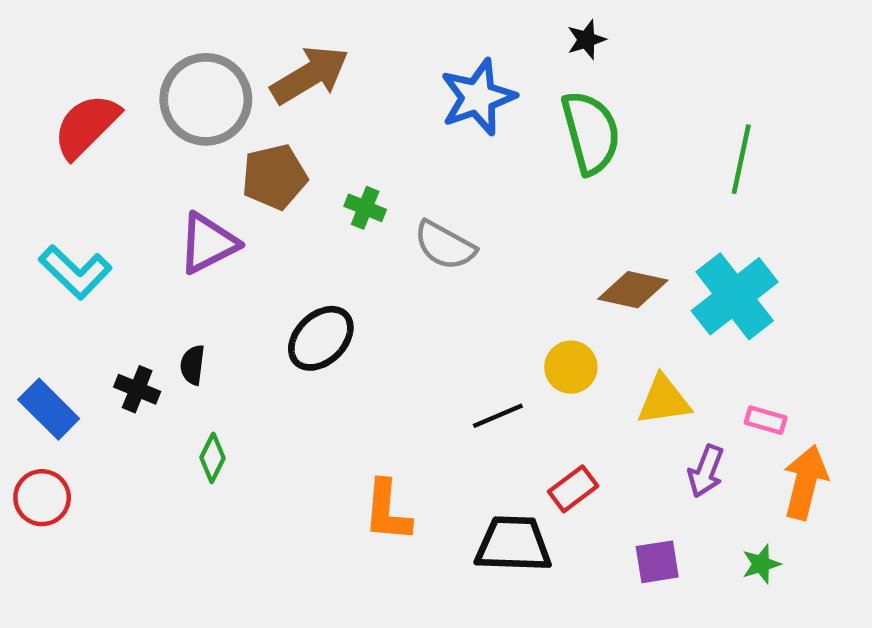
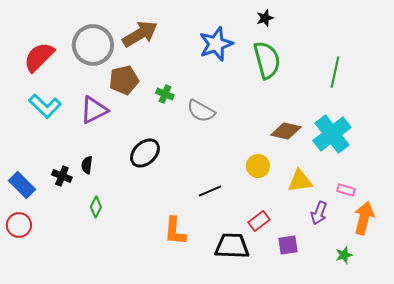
cyan L-shape: (75, 272) -> (45, 106), moved
black line: (498, 416) -> (210, 191), moved
purple square: (657, 562) -> (288, 245), moved

